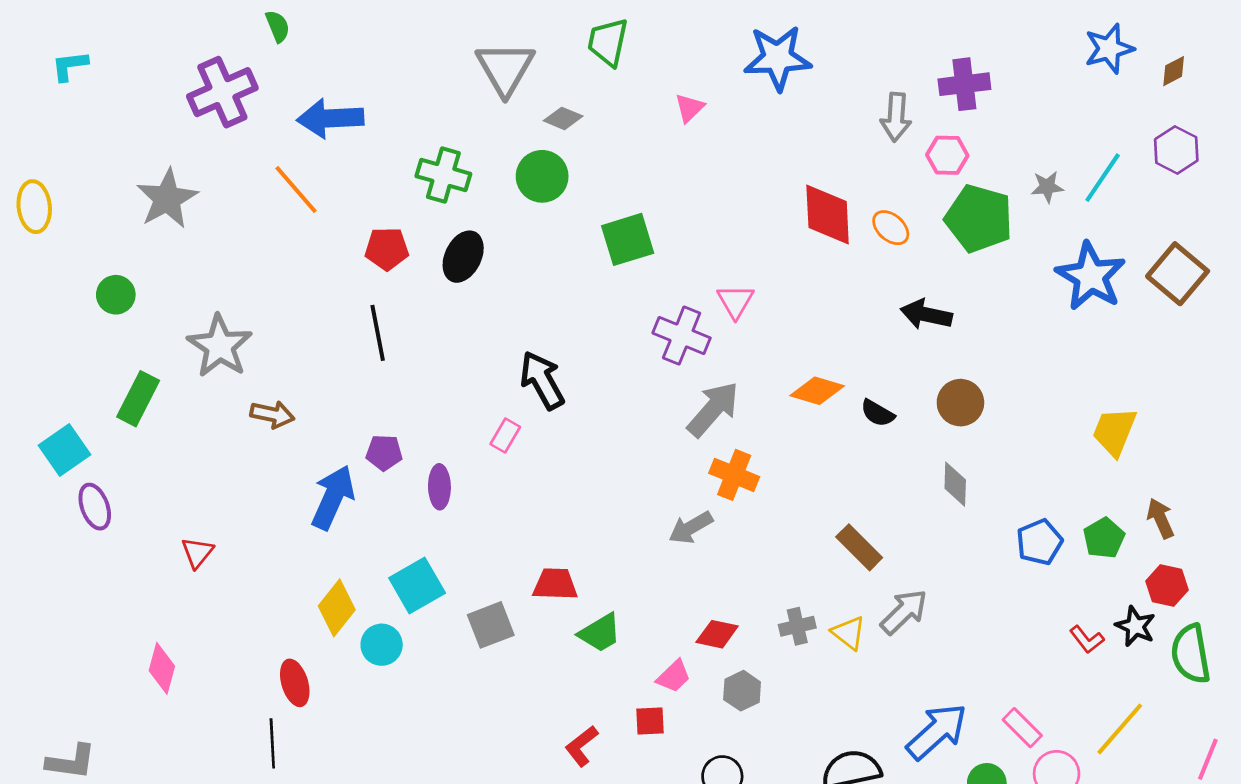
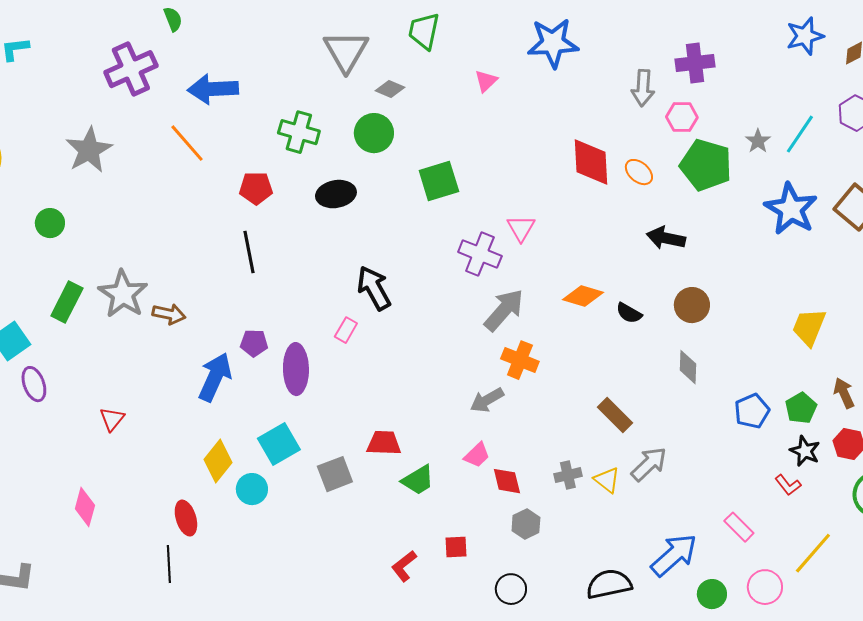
gray star: (1047, 187) -> (758, 141), turned -30
black ellipse: (463, 257) -> (336, 194), moved, turned 54
gray star: (220, 346) -> (123, 294), moved
purple ellipse: (439, 487) -> (296, 369), size x1.5
black star: (1135, 626) -> (805, 451), moved
red diamond: (717, 634) -> (507, 481), turned 64
pink trapezoid: (674, 676) -> (477, 455), moved
pink rectangle: (1022, 728) -> (739, 527), moved

